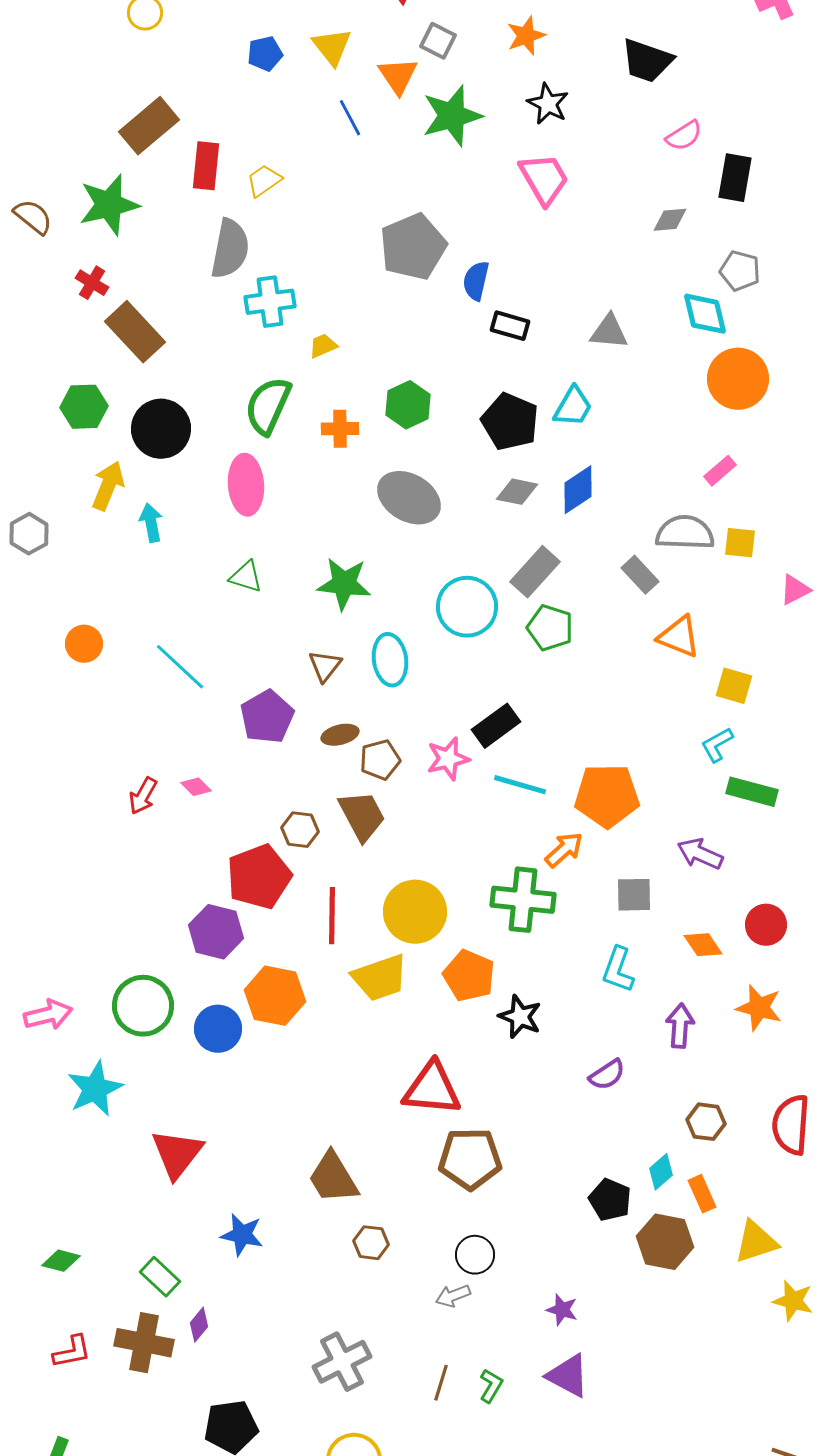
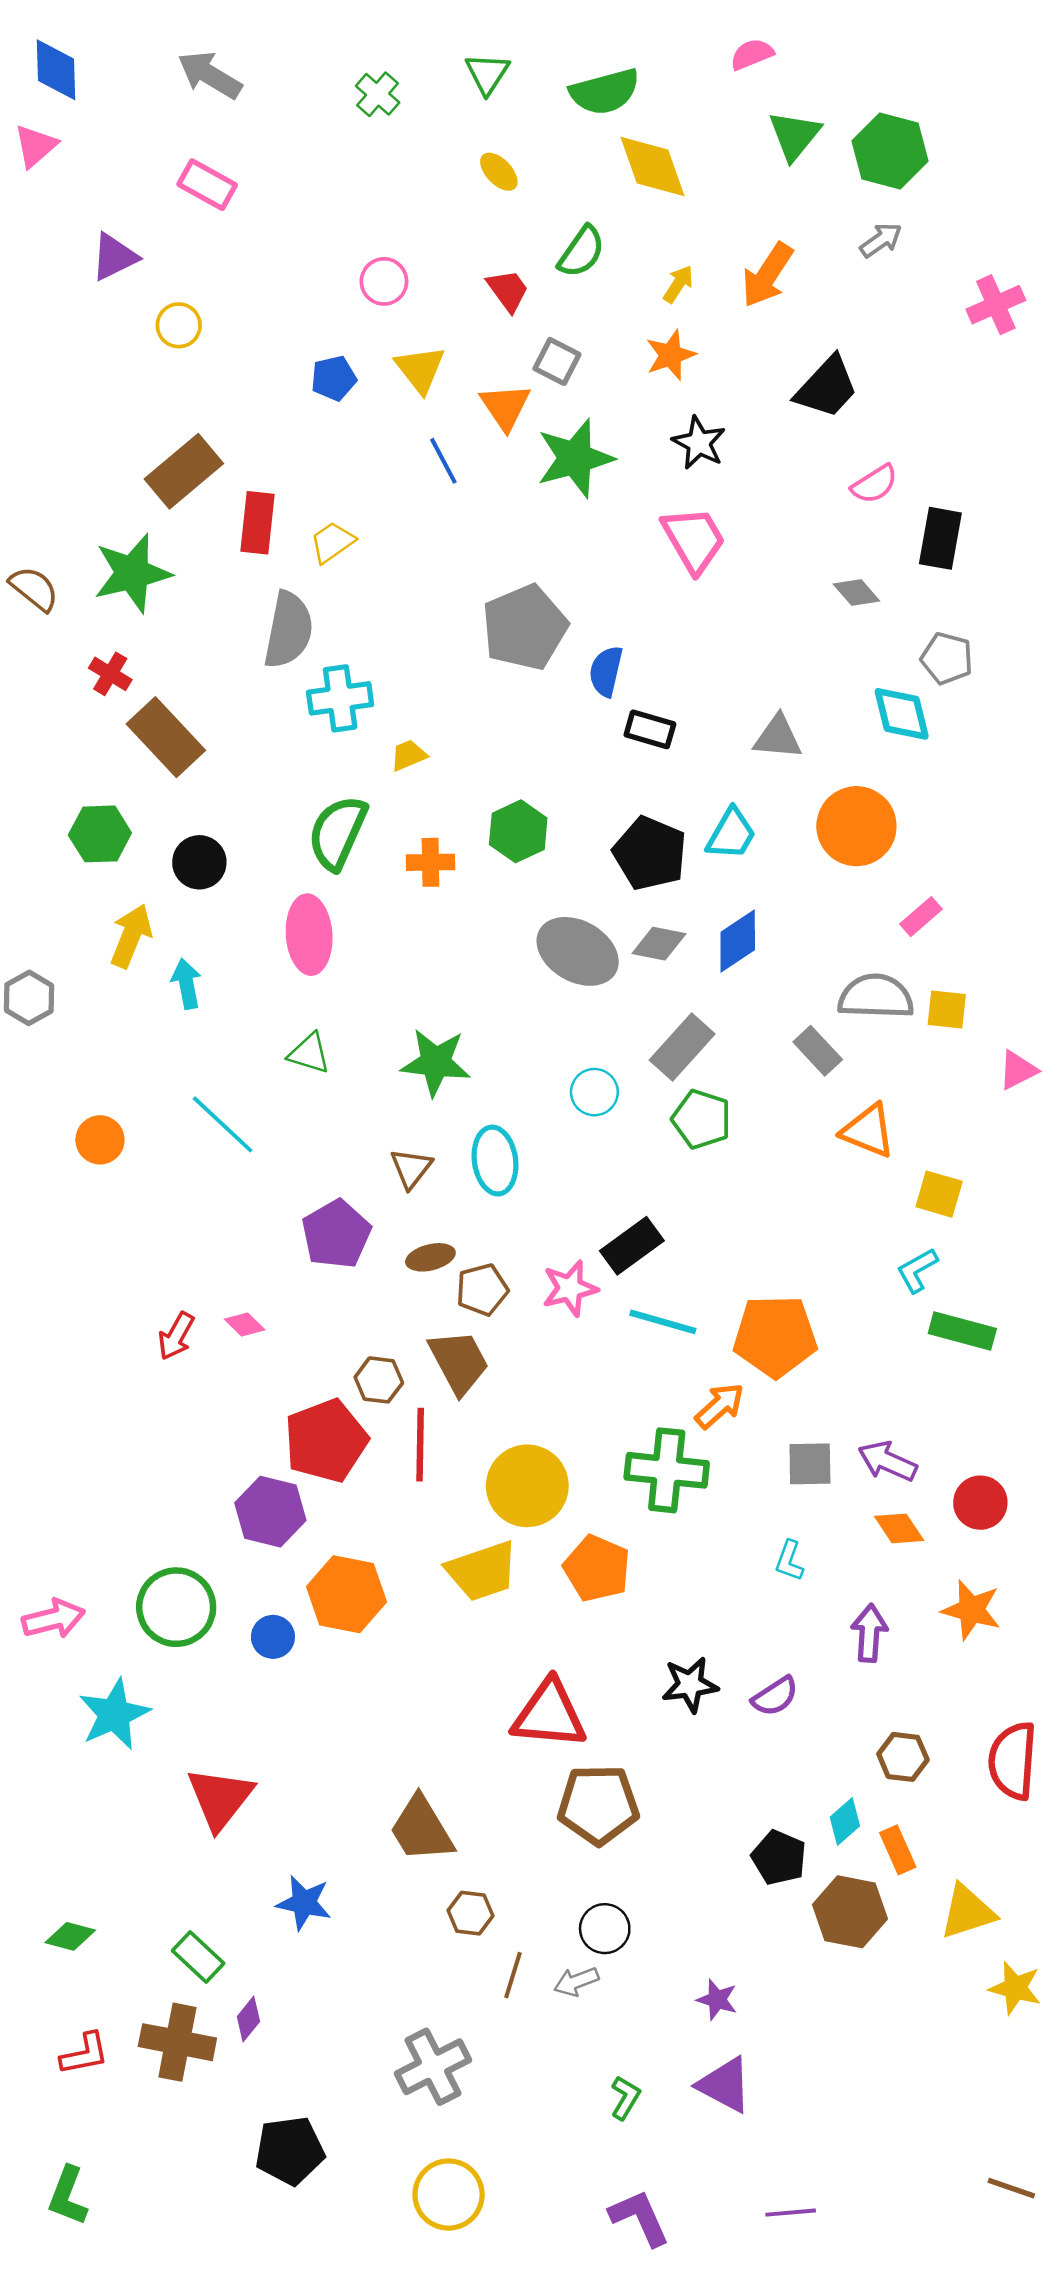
black trapezoid: (647, 61) -> (827, 387), turned -66
gray diamond: (670, 220) -> (856, 593), turned 54
orange circle: (738, 379) -> (856, 826), moved
black circle: (161, 429) -> (199, 862), size x0.7
gray ellipse: (409, 498) -> (578, 951), moved
cyan circle: (467, 607) -> (594, 1092), size x0.6
cyan line: (180, 667) -> (223, 1124), moved
purple arrow: (700, 854) -> (887, 1461), moved
red line: (332, 916) -> (420, 1445), moved
cyan L-shape: (618, 970) -> (789, 1561), size x0.7
black star: (520, 1017) -> (690, 1685), moved, turned -30
blue circle: (218, 1029) -> (273, 1637), size x0.7
brown line: (441, 1383) -> (513, 1975), moved

